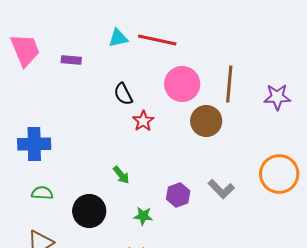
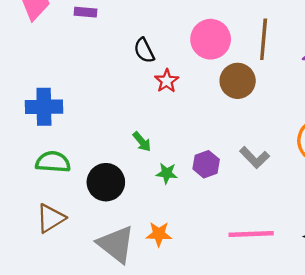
green semicircle: (42, 193) -> (53, 162), size x1.4
green star: (143, 216) -> (167, 173), moved

